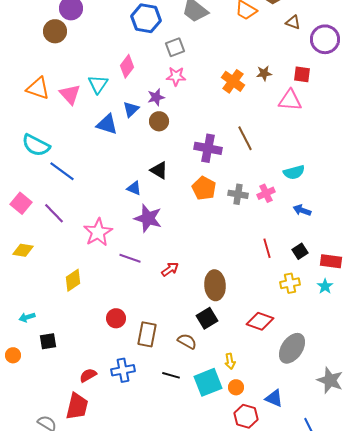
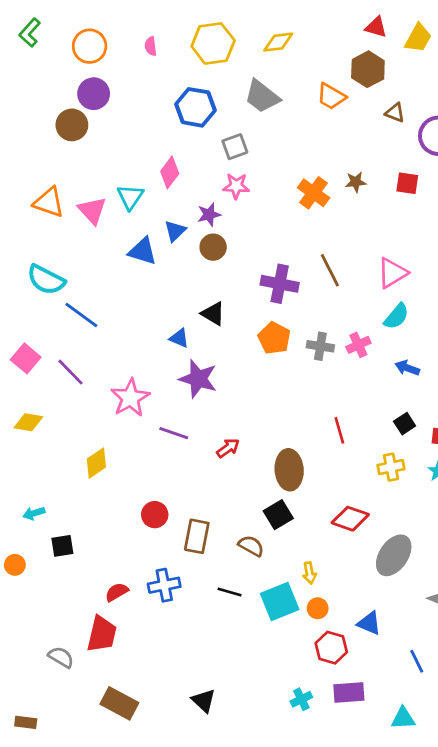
pink triangle: (290, 100) -> (392, 273), moved, turned -35
cyan semicircle: (294, 172) -> (396, 316), turned -35
red line: (267, 248) -> (339, 430), moved

